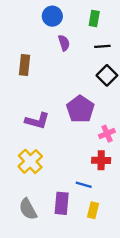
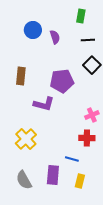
blue circle: (52, 16) -> (33, 30), moved
brown rectangle: (24, 65) -> (21, 76), moved
purple pentagon: (80, 109) -> (62, 81), moved, turned 30
purple L-shape: (37, 121) -> (44, 104), moved

